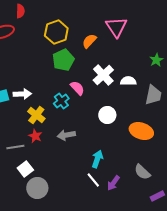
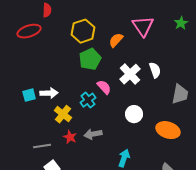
green star: (156, 60) -> (181, 23), moved
white semicircle: (128, 81) -> (155, 70), moved, turned 70
red star: (35, 136) -> (70, 137), moved

